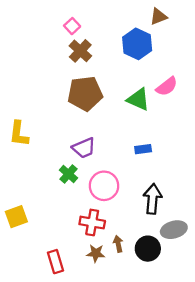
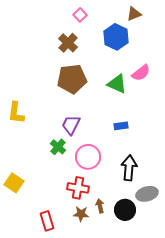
pink square: (72, 26) -> (80, 15), moved
purple trapezoid: (84, 148) -> (71, 125), turned 140
yellow square: (16, 217) -> (14, 183), turned -36

